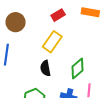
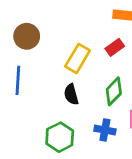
red rectangle: (58, 15) -> (115, 47), moved

